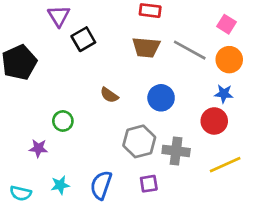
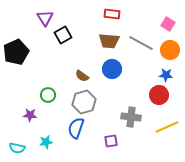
blue circle: (161, 98) -> (112, 69), moved
gray hexagon: (139, 141) -> (84, 102), moved
blue semicircle: (101, 185) -> (76, 128), moved

